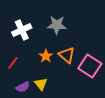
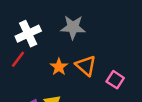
red line: (13, 63) -> (18, 59), moved
pink square: (90, 66) -> (115, 80), size x0.6

